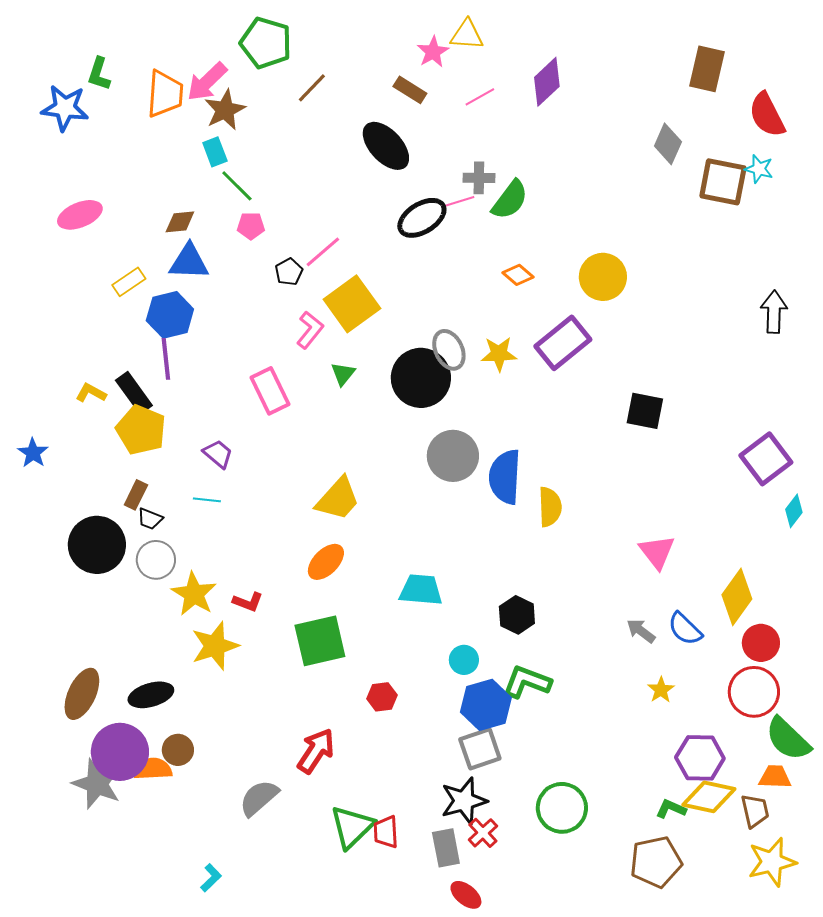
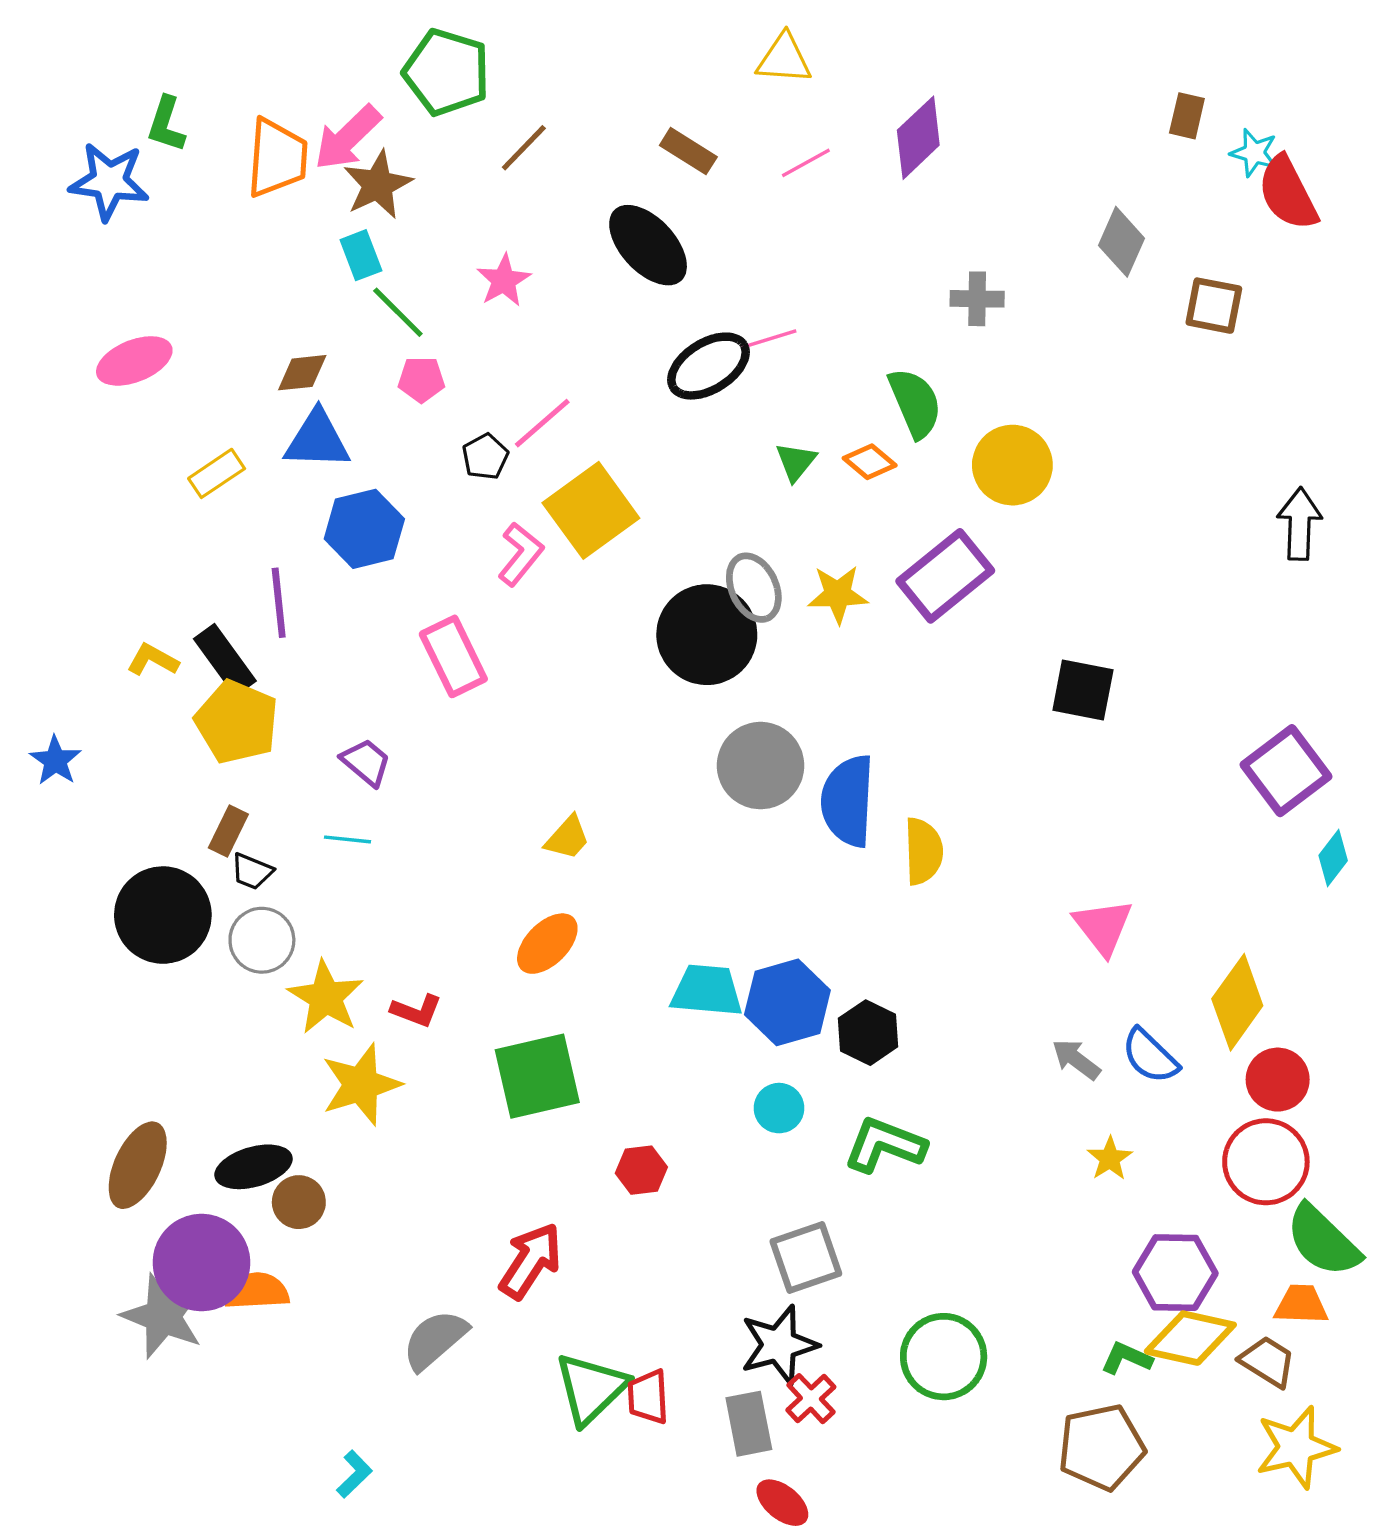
pink star: (433, 52) -> (504, 280), moved
brown rectangle: (707, 69) -> (1187, 116), size x0.6
cyan star: (759, 169) -> (1254, 153), moved
gray cross: (479, 178) -> (977, 299), moved
brown square: (723, 182) -> (1214, 306), size x0.7
green semicircle: (510, 200) -> (915, 403), moved, turned -60
blue hexagon: (170, 315) -> (364, 529), moved
green triangle: (343, 374) -> (796, 462), moved
yellow trapezoid: (338, 499) -> (567, 838), size x0.6
blue hexagon: (486, 705) -> (787, 1002), moved
brown circle: (178, 750) -> (299, 1202), moved
brown trapezoid: (755, 811) -> (1268, 1362), turned -45

